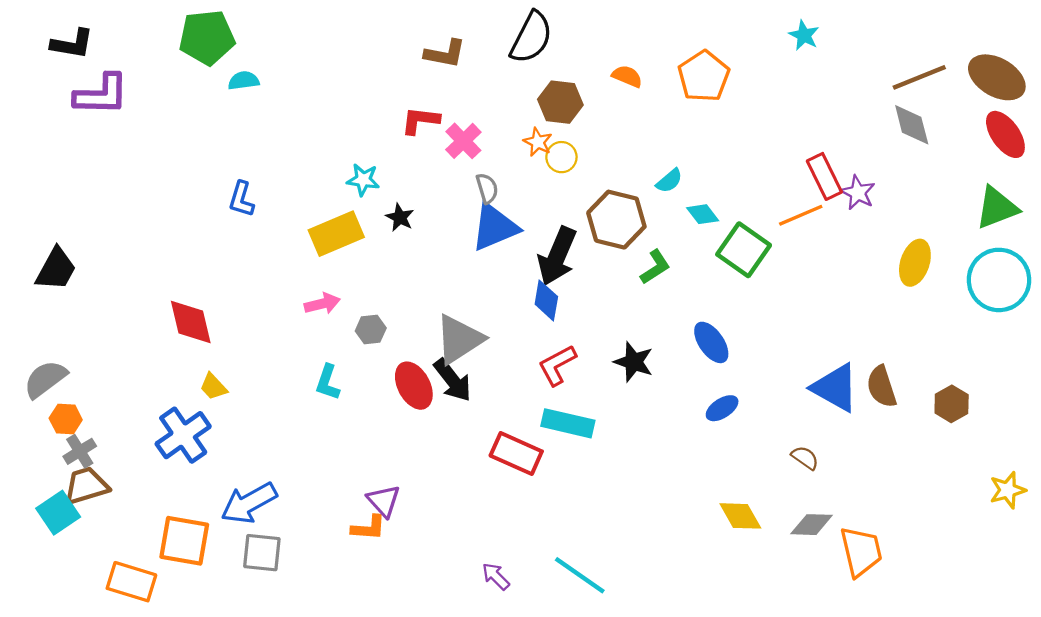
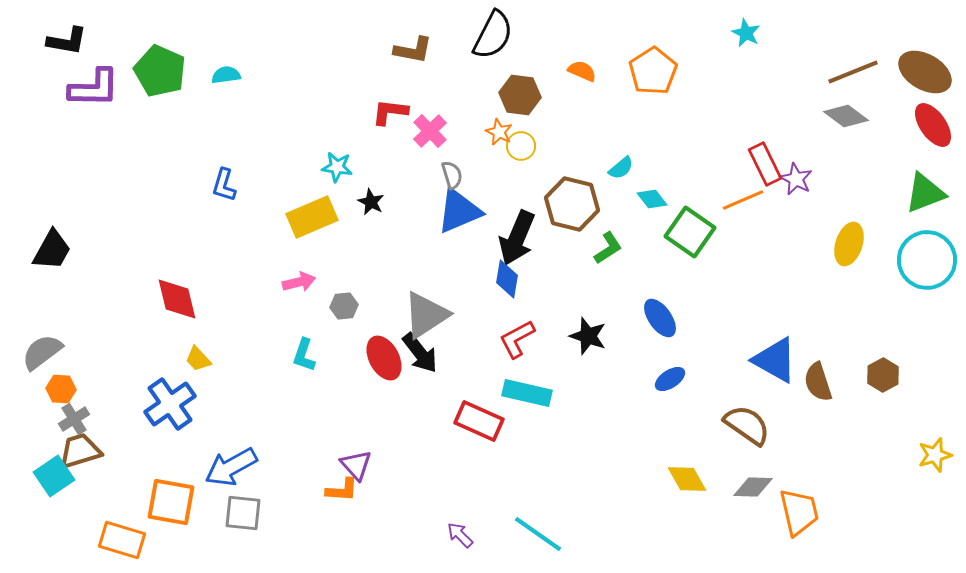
green pentagon: (207, 37) -> (160, 71), moved, turned 30
gray diamond: (912, 125) -> (846, 116), turned -39
brown semicircle: (882, 387) -> (818, 382), moved
brown semicircle: (805, 458) -> (747, 425), size x1.8

